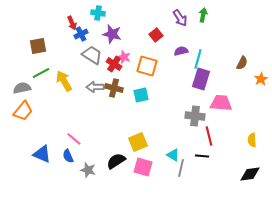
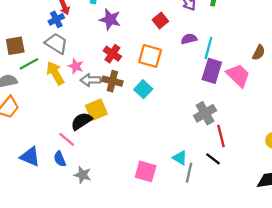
blue cross: (81, 34) -> (56, 19), moved
brown square: (38, 46) -> (15, 46), moved
gray trapezoid: (92, 55) -> (56, 43), moved
pink star: (124, 57) -> (76, 66), moved
cyan square: (141, 95) -> (143, 89), turned -35
pink trapezoid: (221, 103) -> (238, 75), moved, turned 40
gray cross: (195, 116) -> (205, 113), turned -36
yellow square: (138, 142) -> (96, 110), moved
black line: (202, 156) -> (213, 159), turned 32
black semicircle: (116, 161) -> (81, 121), moved

